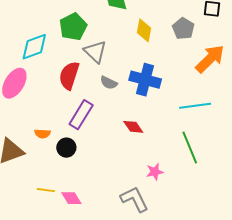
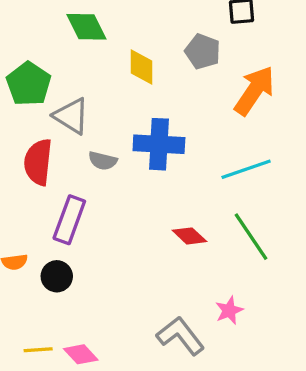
red diamond: (133, 127) -> (189, 236), moved
pink star: (155, 172) -> (229, 310), moved

